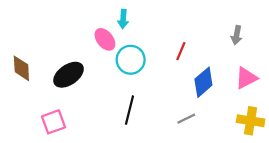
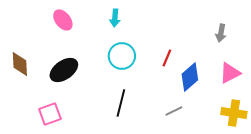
pink ellipse: (105, 39) -> (63, 20), moved
red line: (181, 51) -> (167, 58), moved

